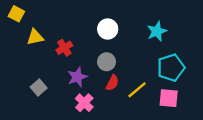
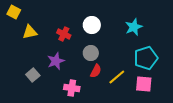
red cross: (64, 48) -> (64, 34), moved, turned -32
purple star: (77, 77) -> (56, 61), moved
pink cross: (84, 103) -> (72, 88), turned -35

